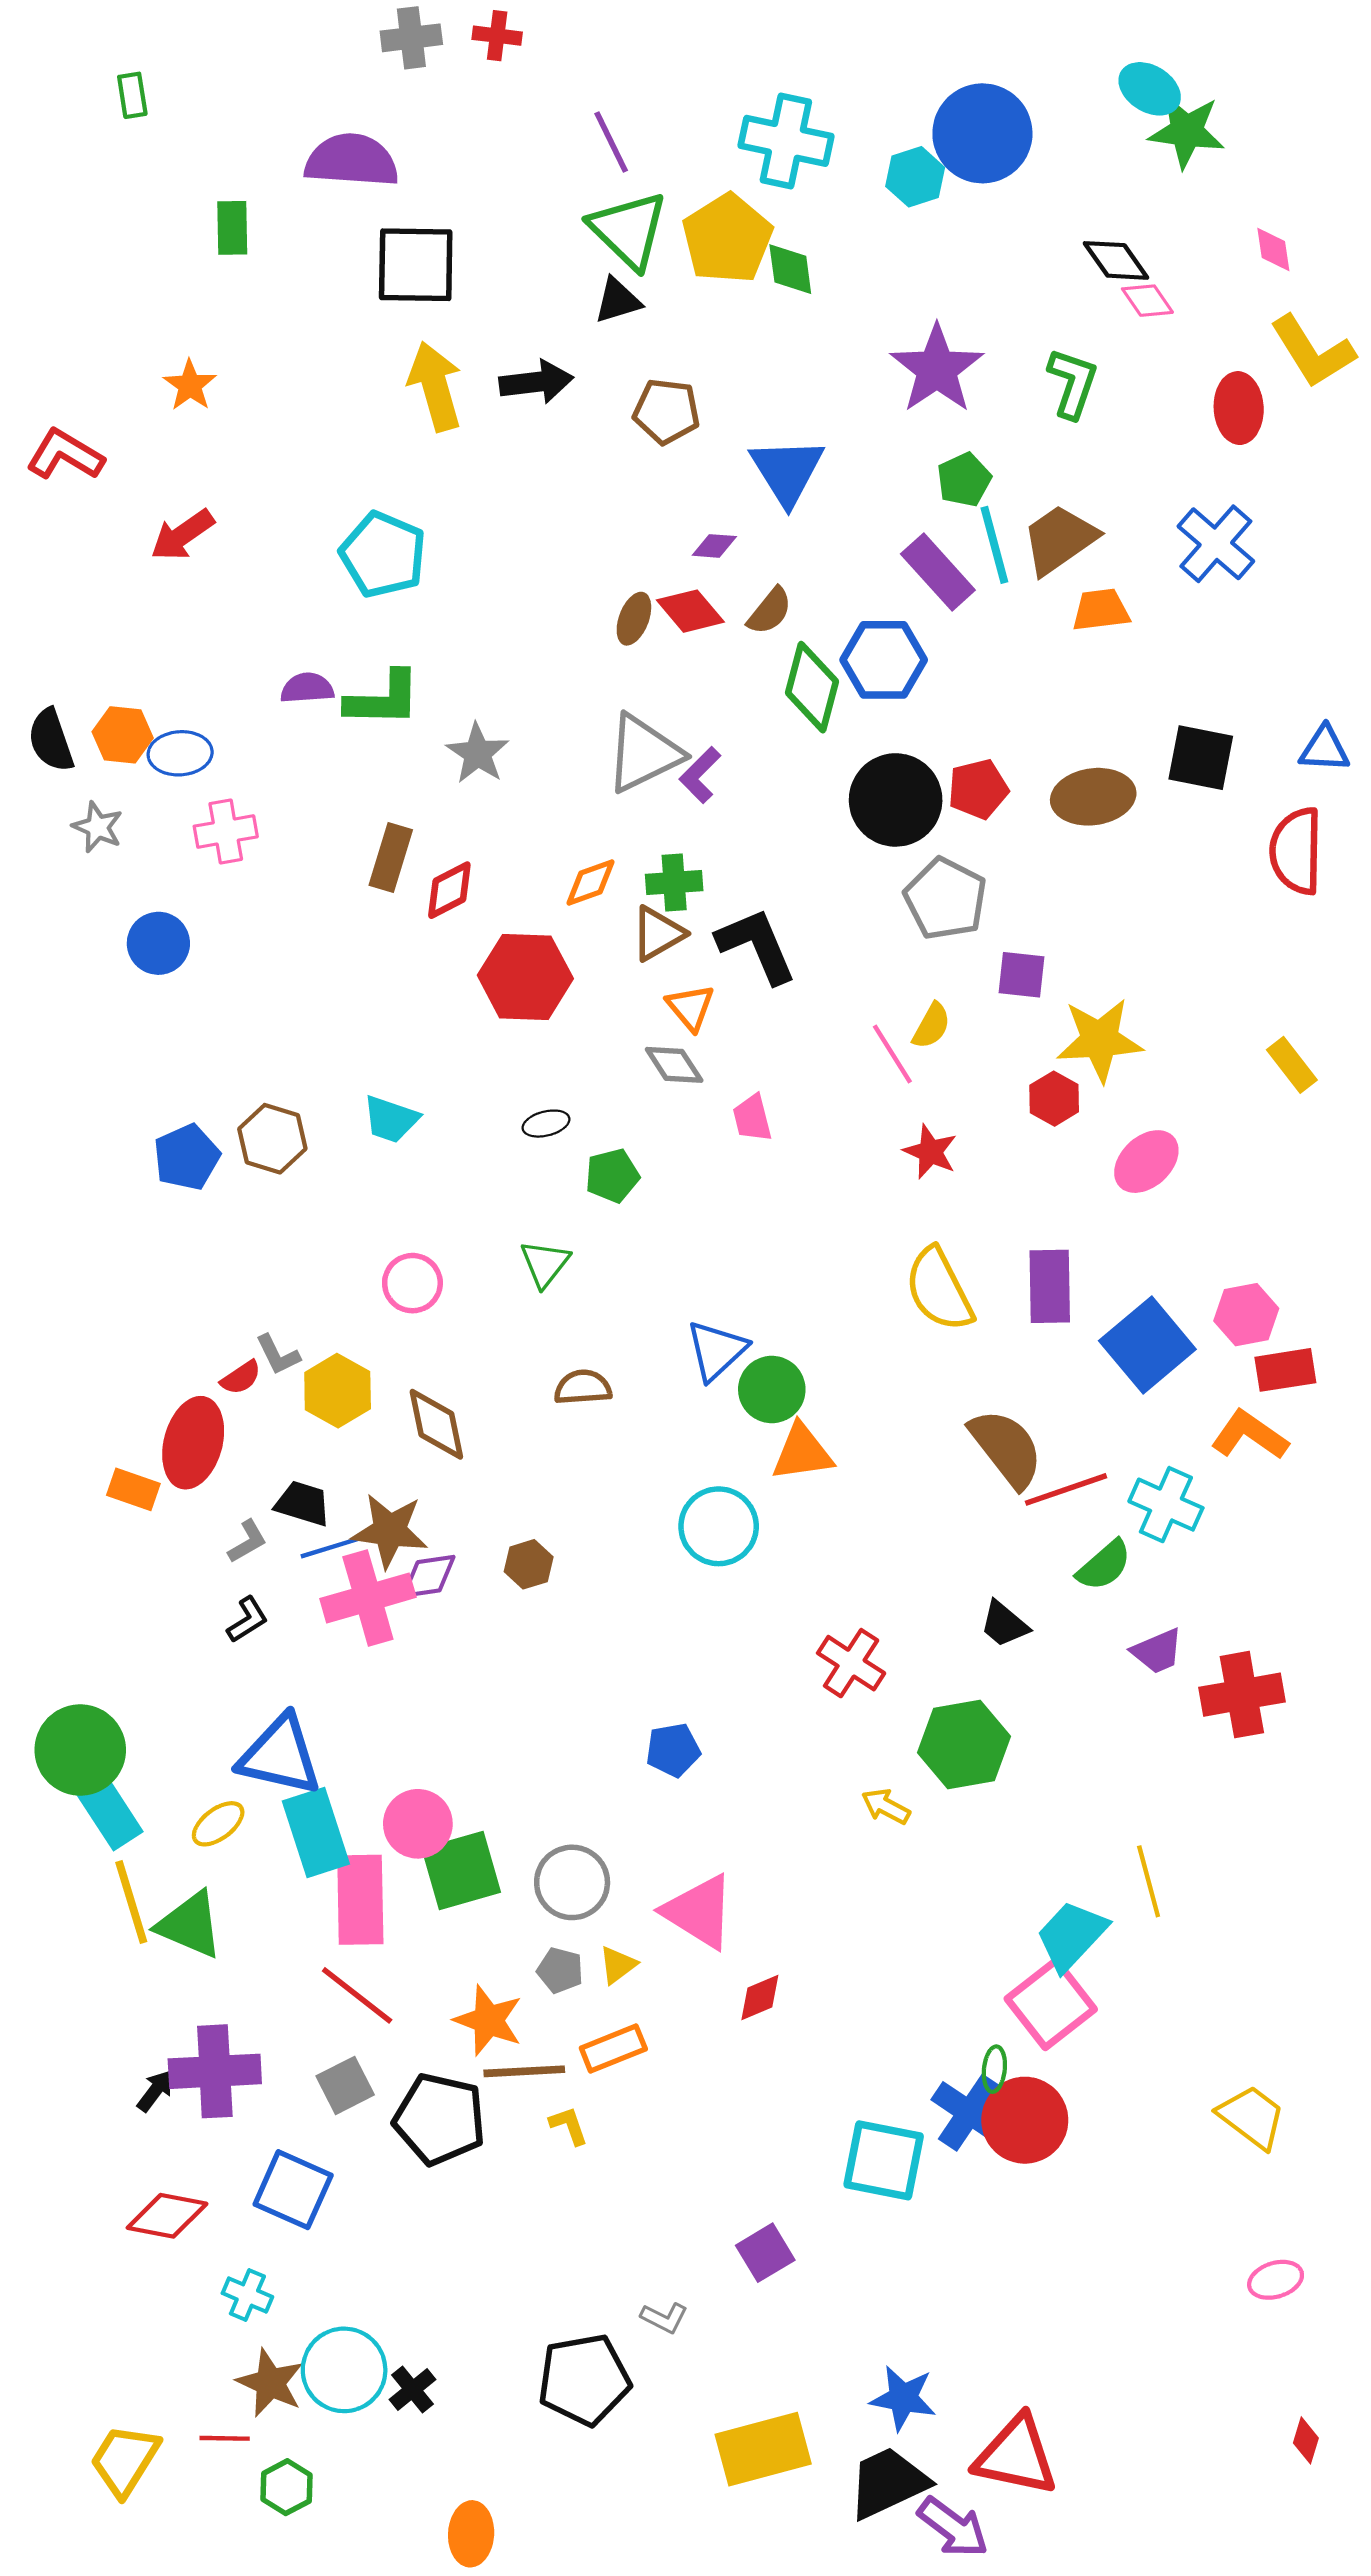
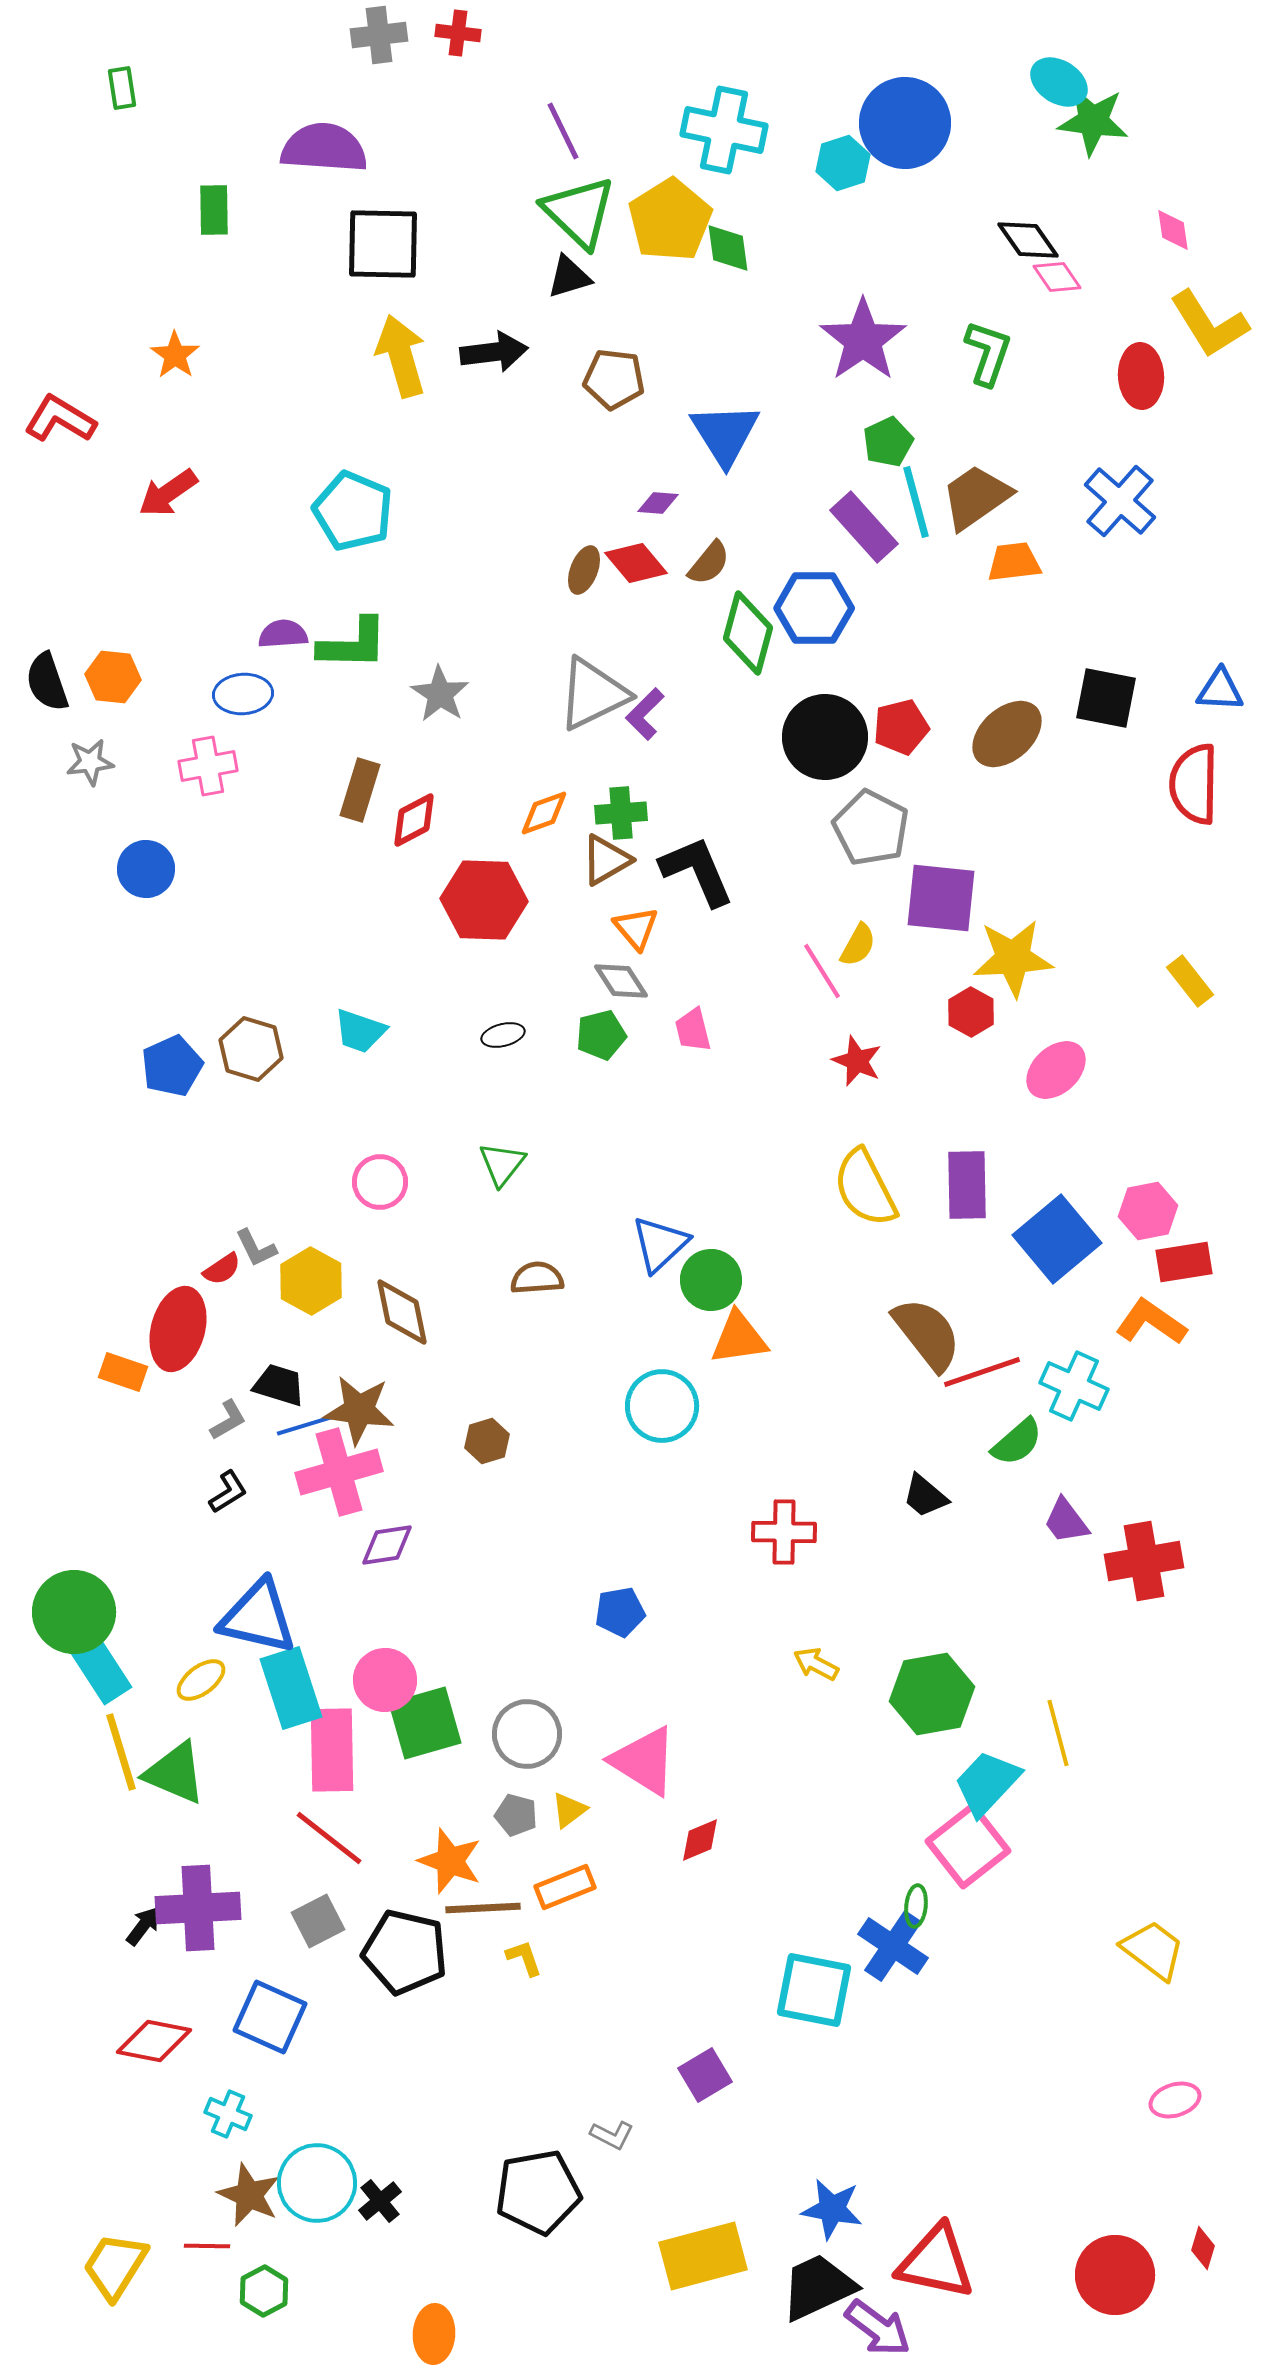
blue ellipse: (180, 753) -> (243, 694), moved
brown ellipse: (1093, 797) -> (1007, 734), turned -34
gray star: (98, 827) -> (90, 762), turned -30
purple square: (1022, 975) -> (941, 898), size x1.6
green pentagon: (612, 1176) -> (601, 1035), moved
purple diamond: (429, 1576) -> (387, 1545), moved
purple trapezoid: (1157, 1651) -> (1066, 1521), turned 76
red cross: (851, 1663) -> (784, 1532), turned -32
green hexagon: (964, 1745) -> (932, 1694), moved
red circle: (1025, 2120) -> (1115, 2275), moved

